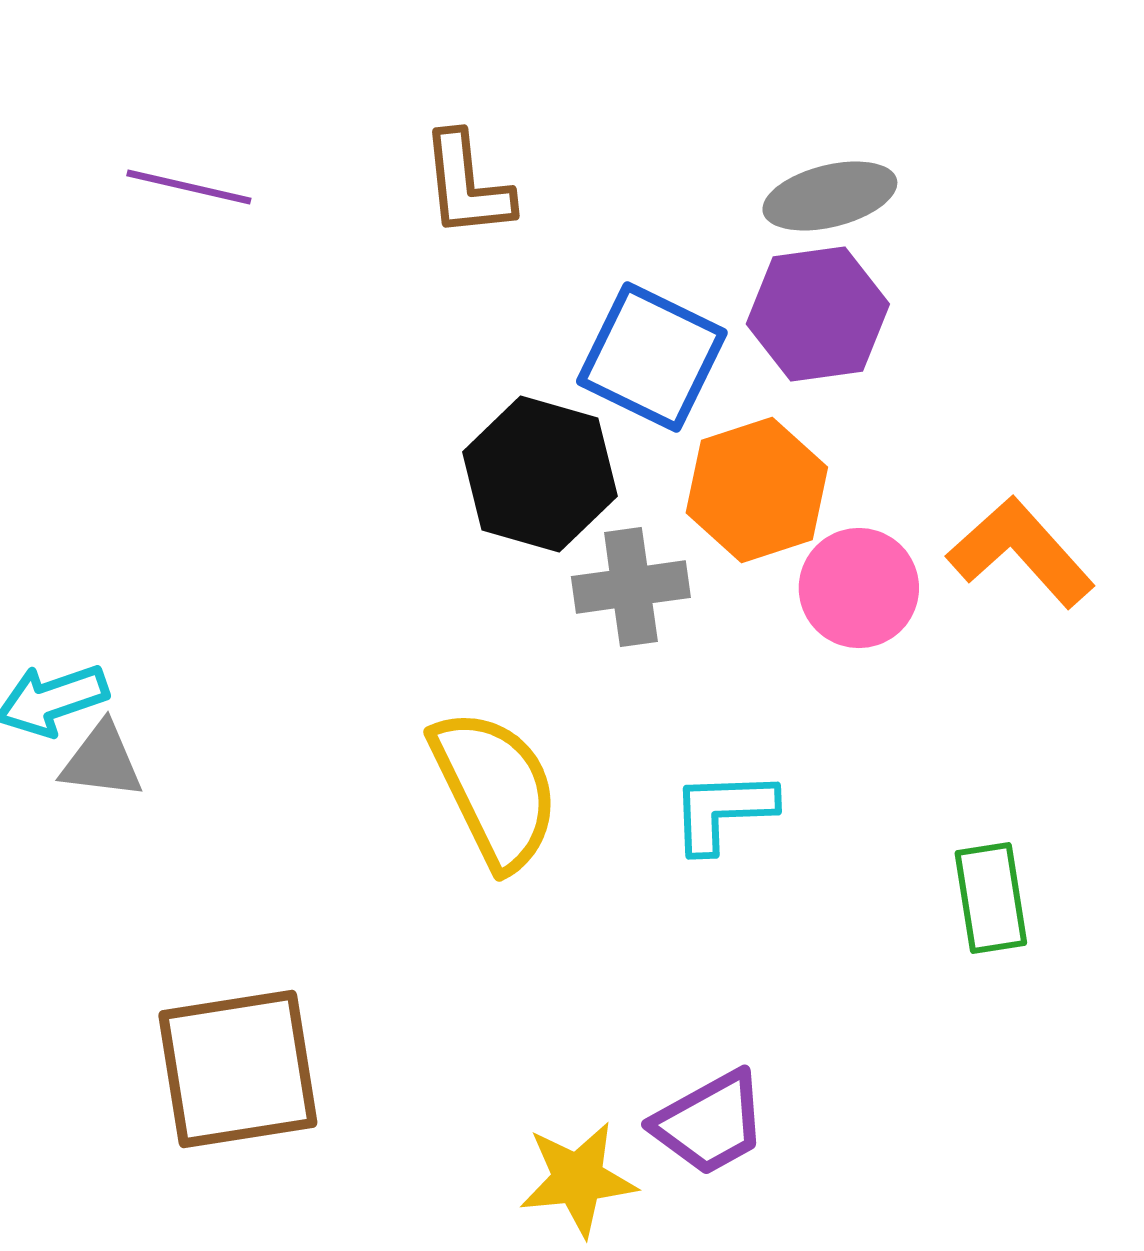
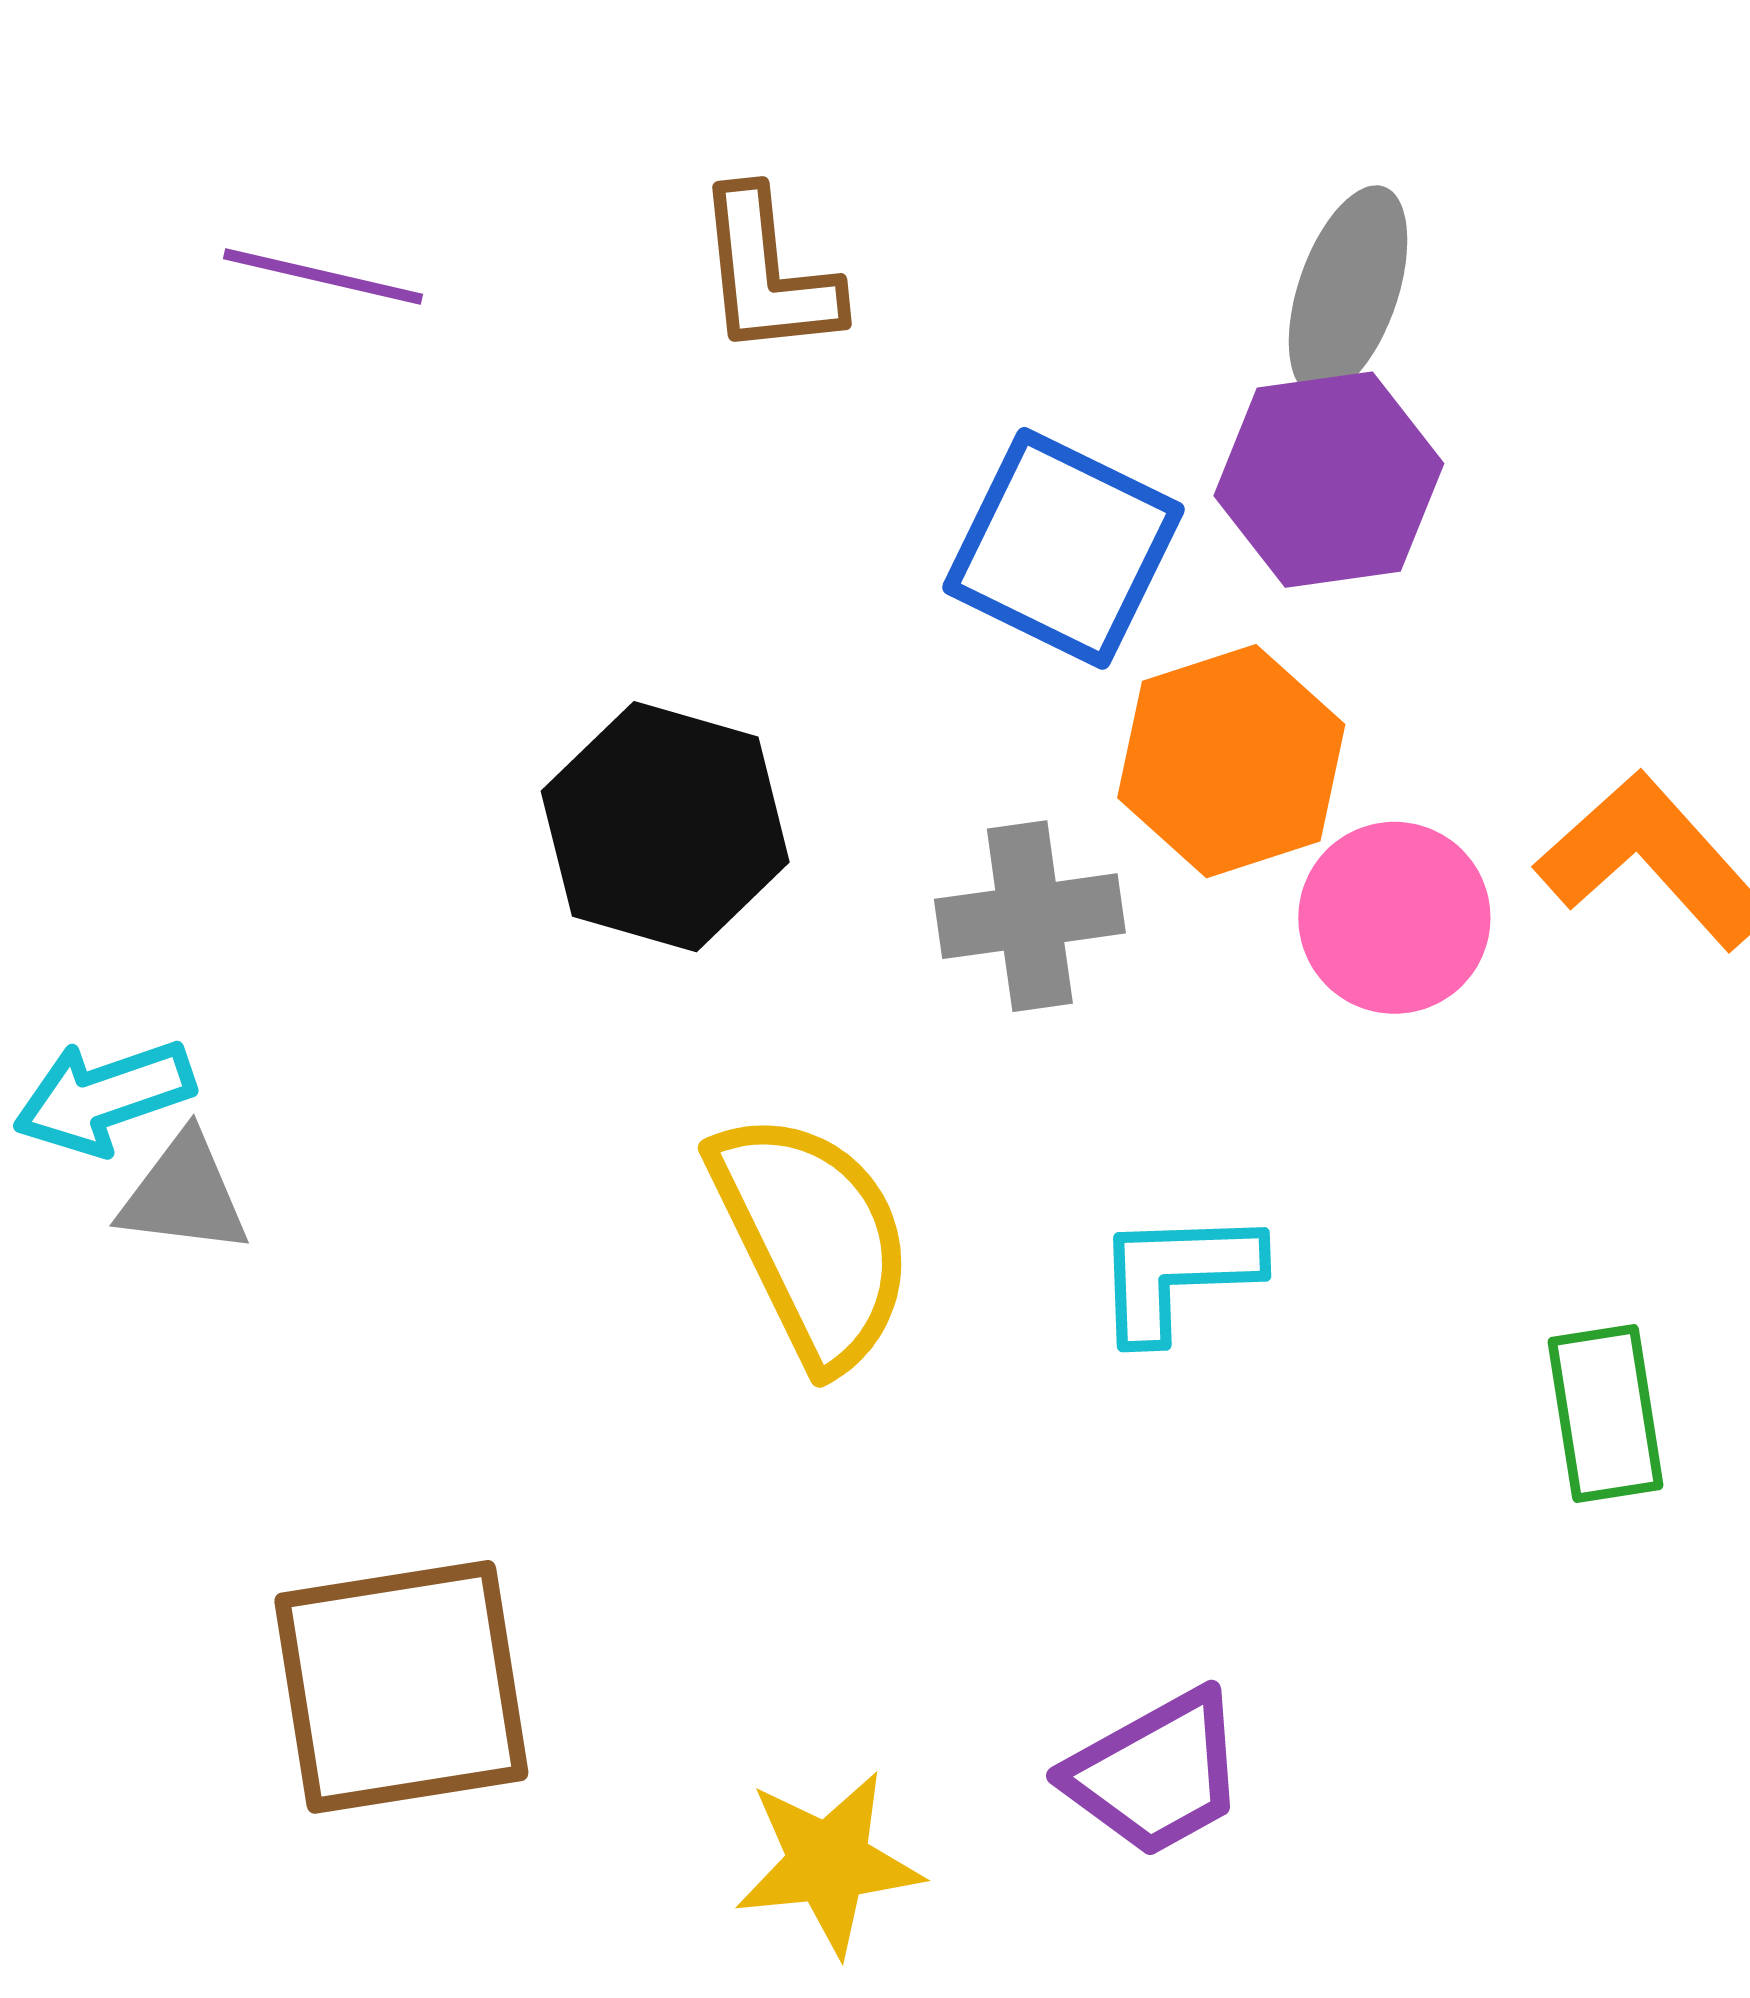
gray ellipse: (830, 196) -> (1348, 291), turned -57
black hexagon: (540, 474) -> (665, 827), moved
yellow star: (578, 1179) -> (828, 1863), moved

